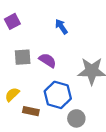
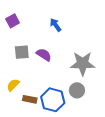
blue hexagon: (58, 95) -> (53, 100), moved
gray circle: (76, 118) -> (77, 90), moved

